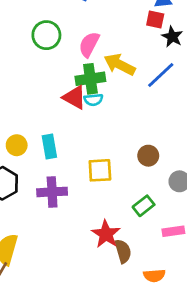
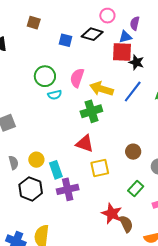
red square: (155, 20) -> (122, 52), size x1.5
green cross: (90, 79) -> (91, 111), moved
red triangle: (74, 97) -> (85, 144), moved
cyan semicircle: (93, 100) -> (55, 95), moved
cyan rectangle: (49, 146) -> (56, 170), moved

